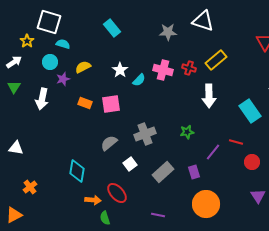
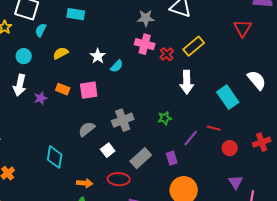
cyan rectangle: (112, 28) -> (76, 14), moved, turned -42
cyan semicircle: (63, 44) -> (41, 30), turned -80
cyan circle: (50, 62) -> (24, 56), moved
red cross: (189, 68) -> (167, 54), turned 32
pink cross: (163, 70) -> (145, 44), moved
purple star: (63, 79) -> (41, 98), moved
red ellipse: (117, 193) -> (119, 179), moved, turned -45
orange arrow: (93, 200) -> (85, 183), moved

